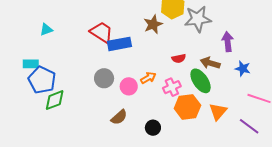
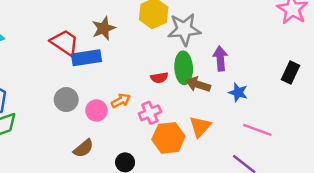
brown star: (153, 24) -> (104, 28), moved
green ellipse: (201, 81) -> (184, 68), moved, turned 30
orange triangle: (218, 112) -> (200, 126), moved

